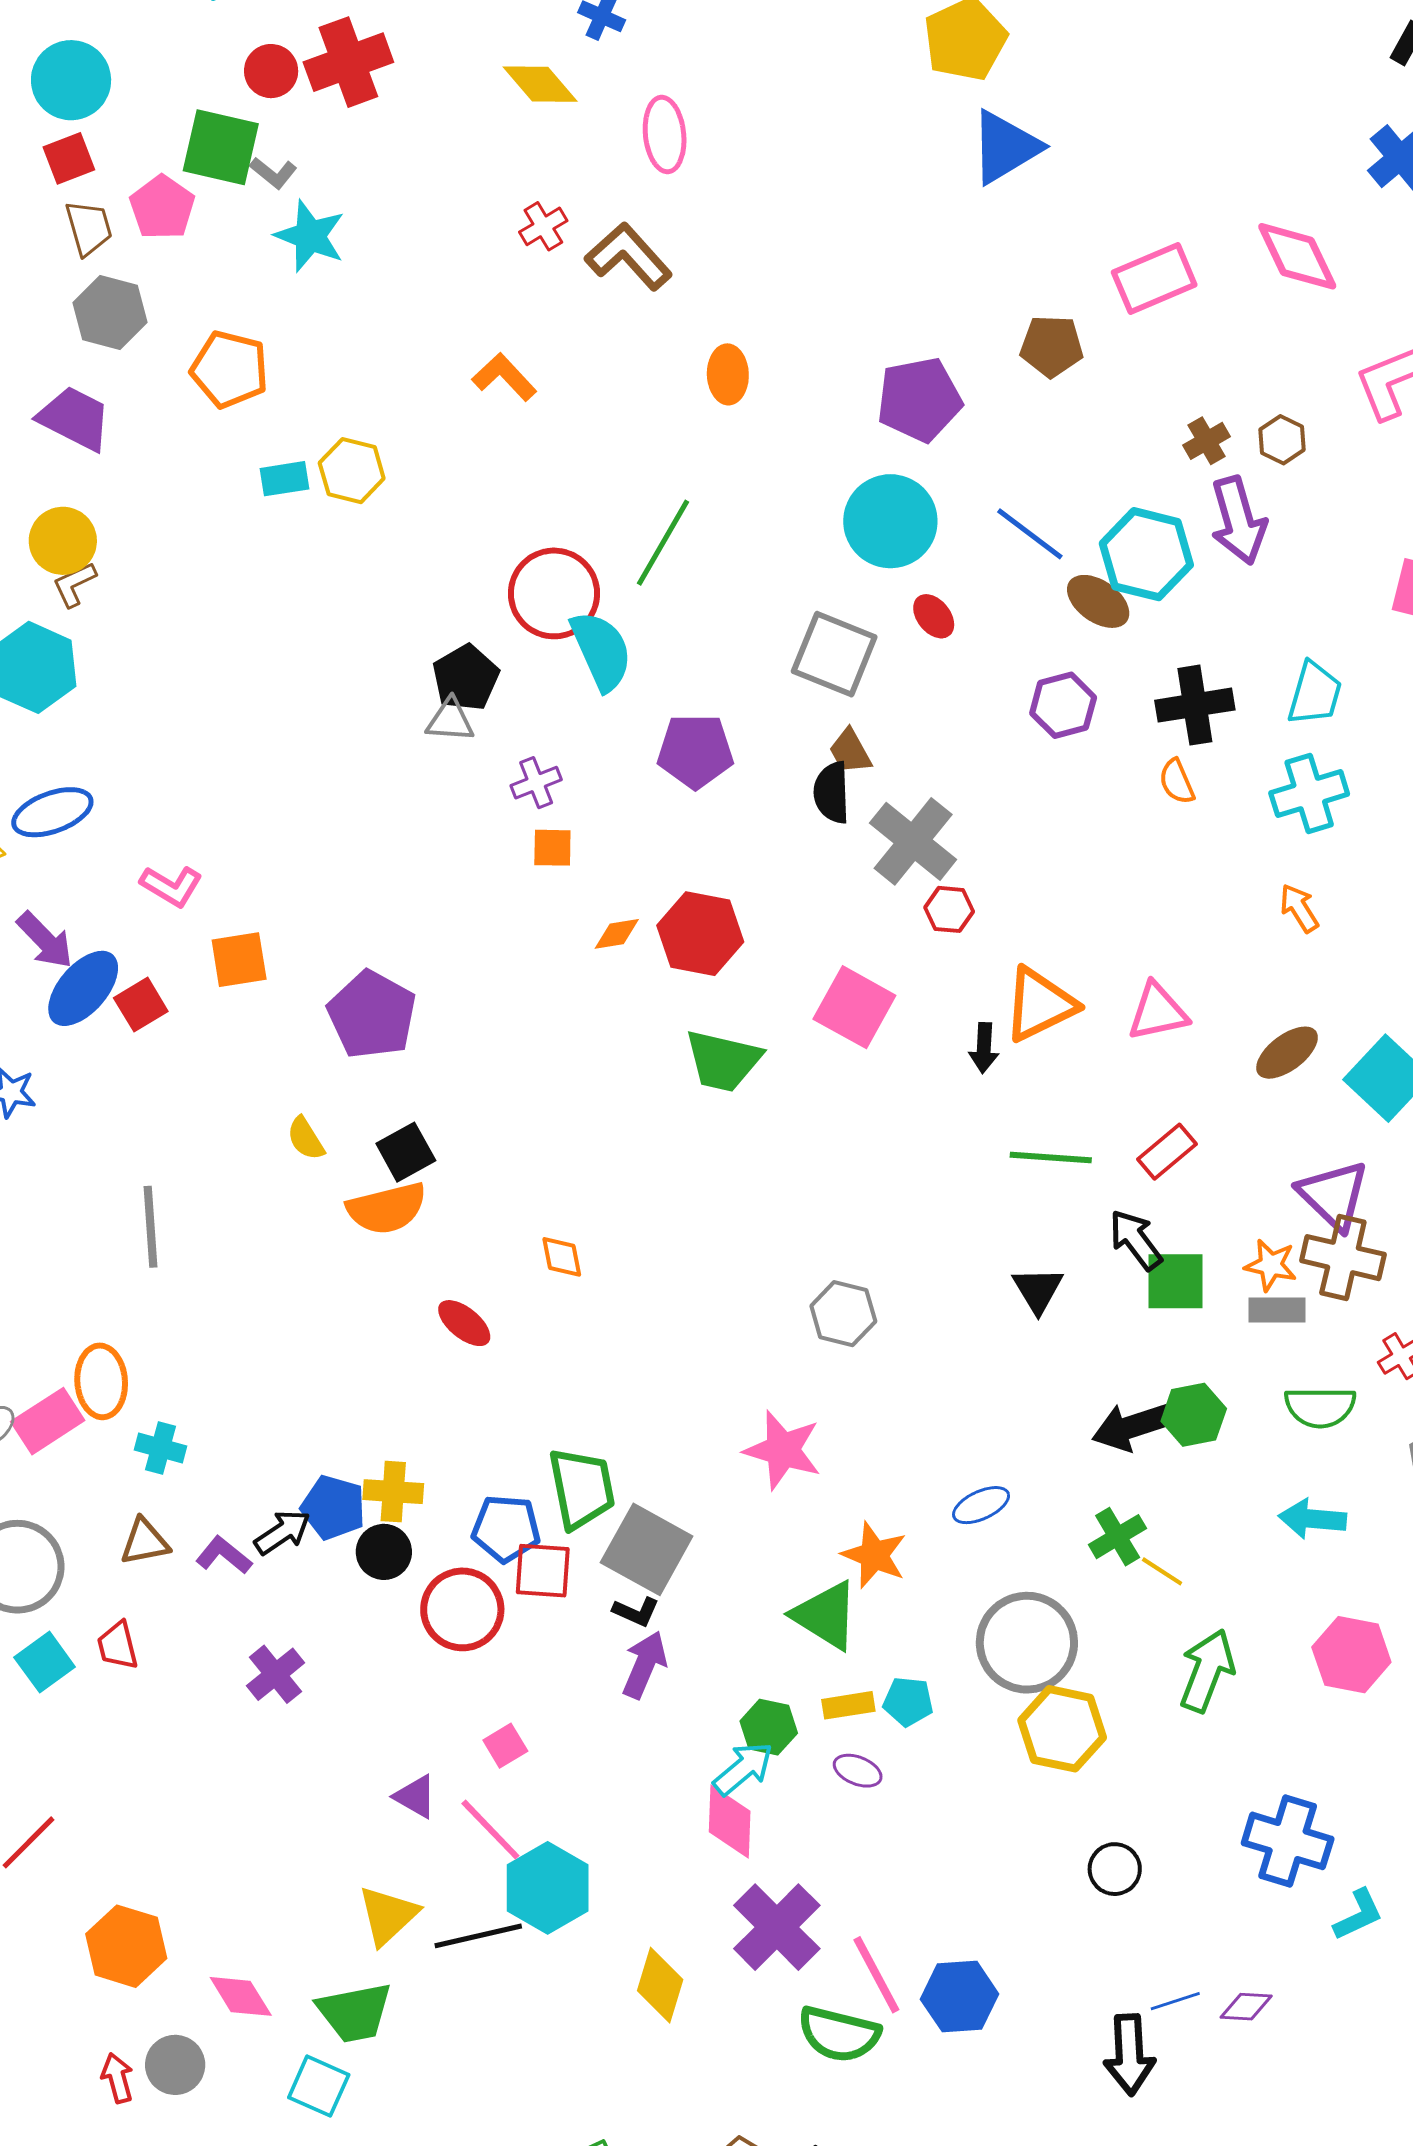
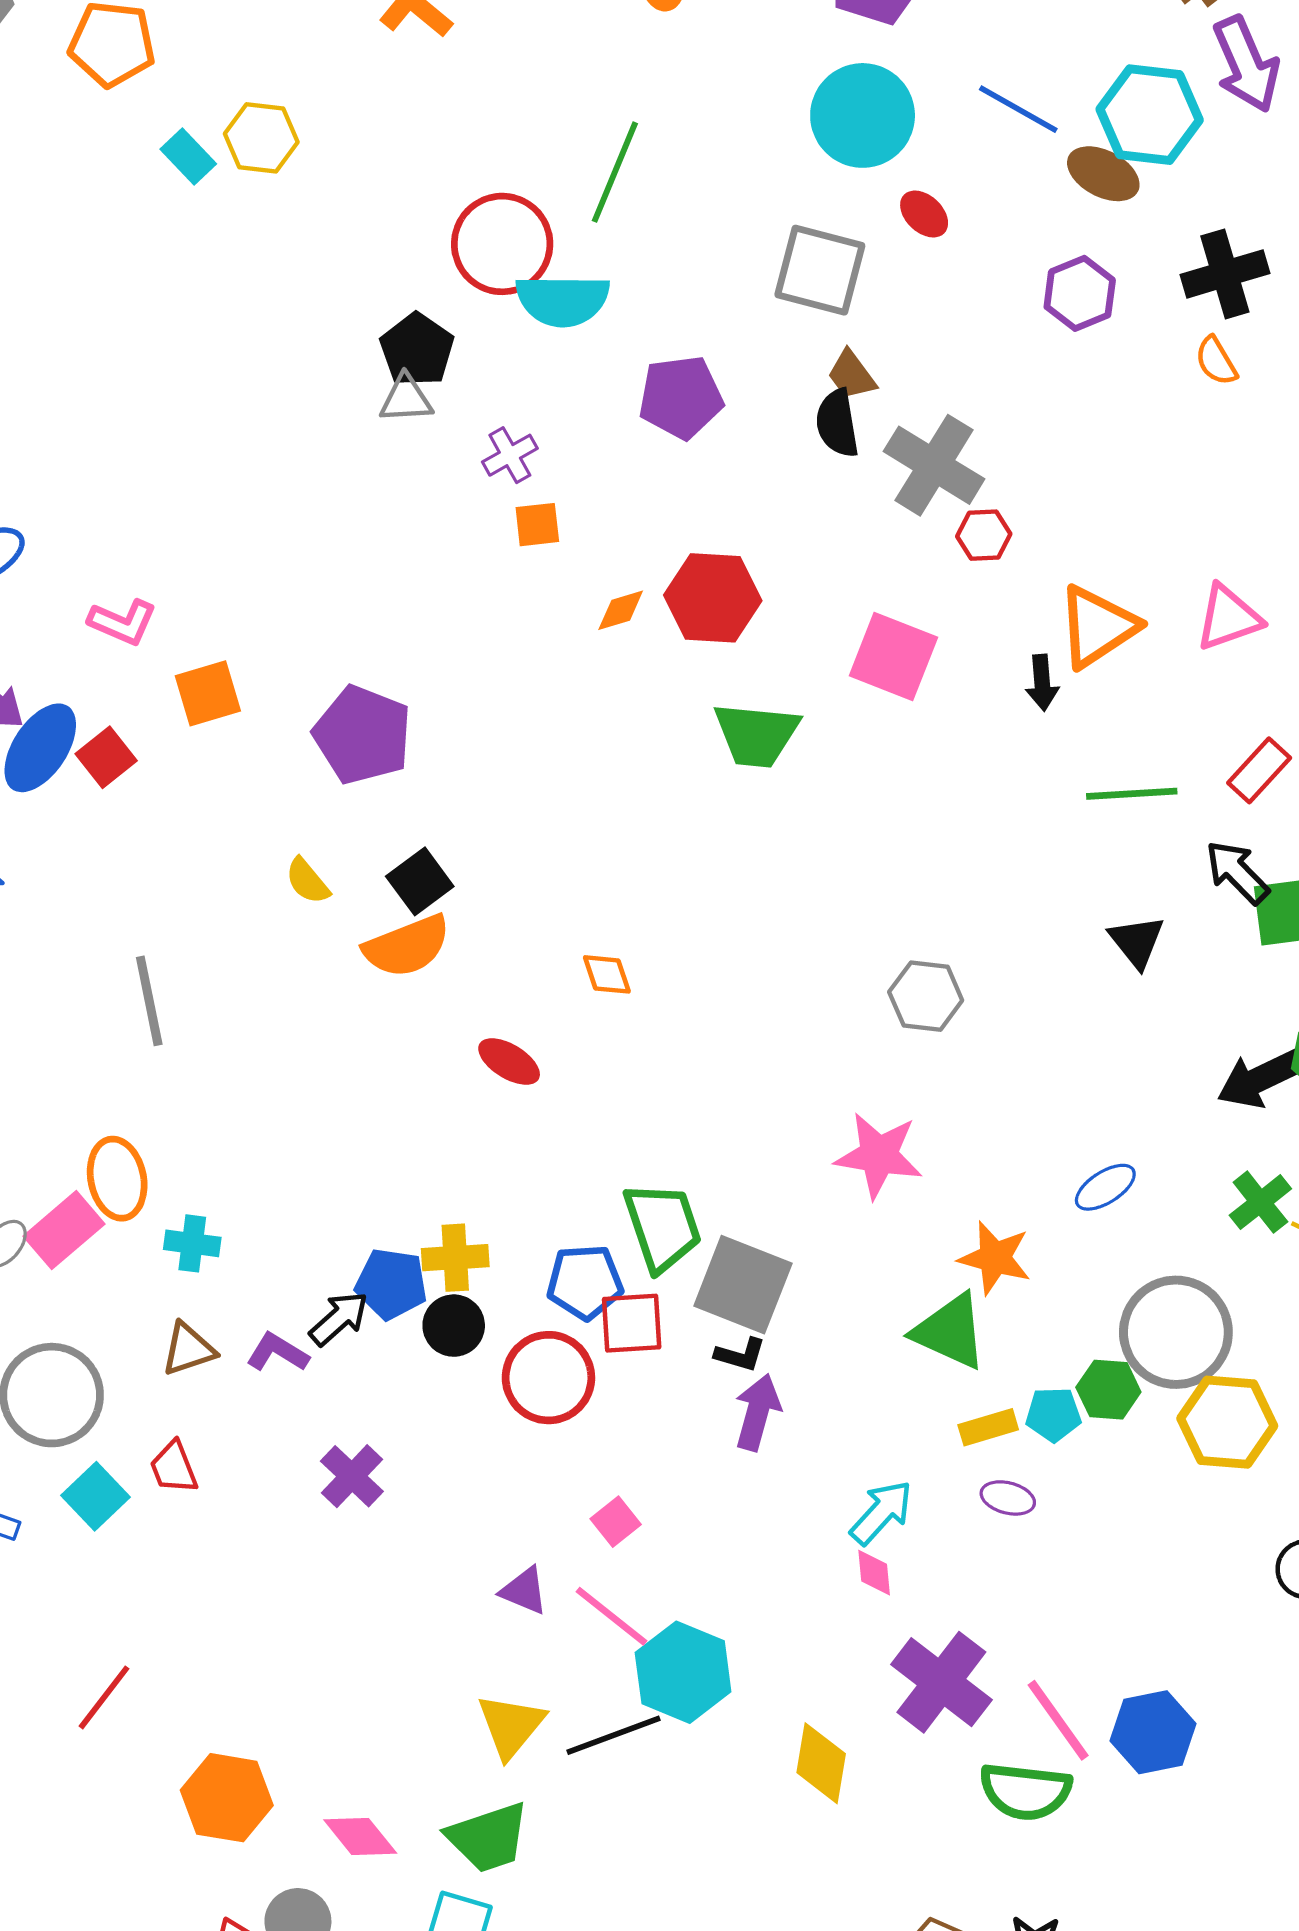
cyan rectangle: (285, 479) -> (188, 157), turned 63
cyan semicircle: (601, 651) -> (563, 300), turned 122
green hexagon: (769, 1727) -> (1108, 1390), moved
pink diamond: (730, 1822) -> (874, 1573), size x0.6

